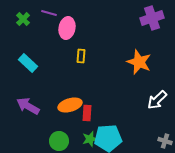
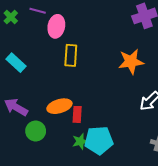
yellow rectangle: (81, 56) -> (71, 55), size x1.5
orange star: (139, 62) -> (131, 62), turned -30
green circle: (59, 141) -> (36, 131), moved

